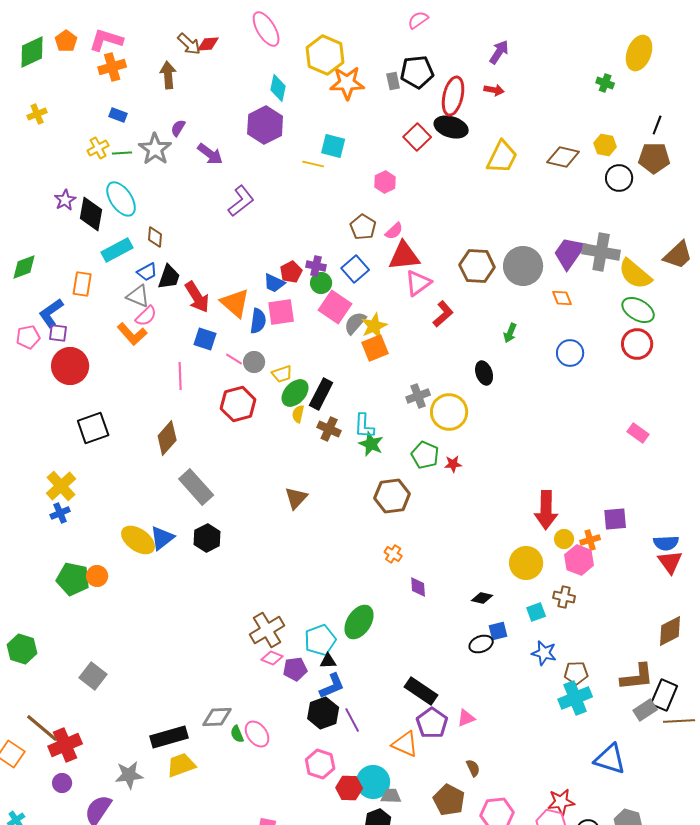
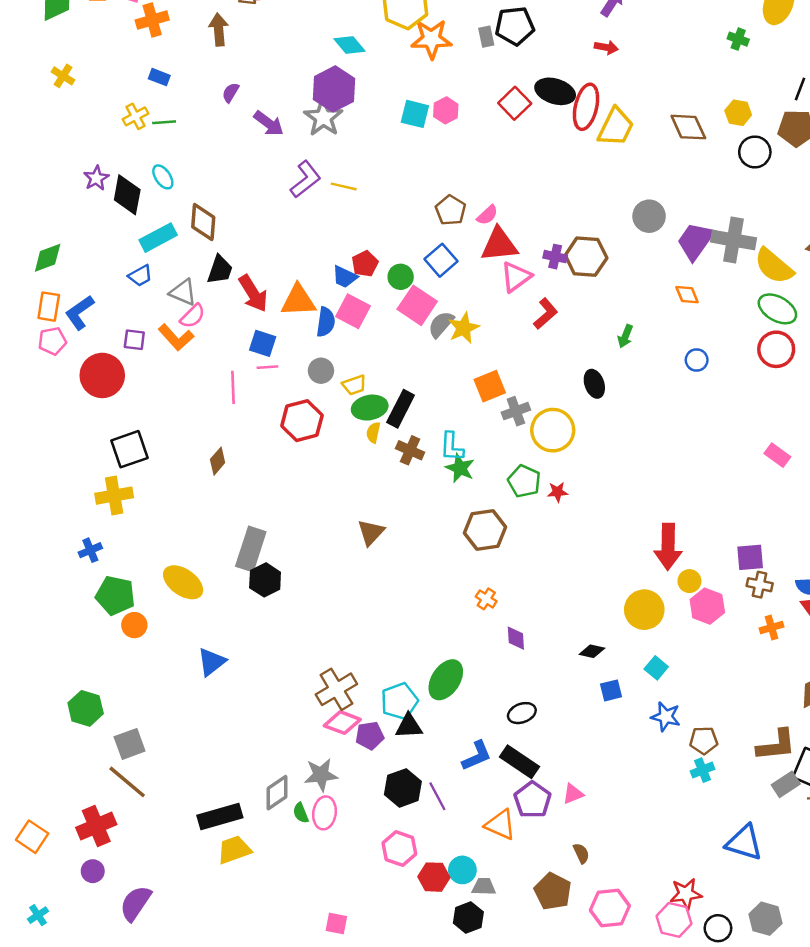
cyan diamond: (278, 88) -> (349, 45), turned -52
red ellipse: (453, 96) -> (586, 107), moved
yellow cross: (37, 114) -> (63, 76), turned -36
gray star: (155, 149) -> (323, 118), moved
brown diamond: (563, 157) -> (688, 127), turned 52
yellow line: (313, 164) -> (344, 186), moved
pink hexagon: (385, 182) -> (446, 110), moved
cyan ellipse: (121, 199) -> (163, 177), size x0.6
brown diamond: (155, 237) -> (203, 222), size x1.5
purple cross: (316, 266) -> (555, 257), moved
gray circle: (523, 266) -> (649, 216), moved, size x0.7
blue trapezoid: (147, 272) -> (140, 276), moved
orange rectangle: (82, 284) -> (49, 307), moved
orange triangle: (235, 303) -> (298, 301), turned -44
pink square: (281, 312) -> (353, 311), turned 36
purple square: (58, 333) -> (134, 340), moved
orange square: (375, 348) -> (490, 386), moved
blue circle: (570, 353) -> (697, 360), size x0.7
pink line: (234, 359) -> (267, 367), moved, turned -36
green ellipse: (295, 393) -> (370, 408), turned 36
brown diamond: (167, 438) -> (218, 461), size x0.7
yellow cross: (61, 486) -> (114, 496), moved, turned 32
gray rectangle: (196, 487) -> (251, 549), moved, turned 60
blue triangle: (162, 538) -> (212, 662), moved
orange cross: (590, 540) -> (771, 627), moved
green pentagon: (73, 579) -> (115, 595), moved
brown cross: (564, 597) -> (760, 585), moved
cyan square: (536, 612) -> (656, 668), turned -30
black ellipse: (481, 644) -> (522, 713), moved
green hexagon: (22, 649) -> (86, 708), moved
pink diamond: (272, 658) -> (342, 723), size x1.4
black triangle: (328, 661) -> (409, 726), size x1.4
gray square: (93, 676) -> (130, 744), turned 32
blue L-shape: (332, 686) -> (477, 756), moved
cyan cross: (575, 698) -> (703, 770), size x0.6
gray diamond: (217, 717) -> (277, 793), turned -32
brown line: (42, 728) -> (127, 782), moved
pink ellipse: (257, 734) -> (325, 813), turned 44
gray star: (129, 775) -> (321, 775), moved
cyan circle: (373, 782) -> (462, 870), size x0.7

